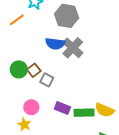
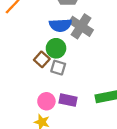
green circle: (19, 69) -> (56, 48), moved
purple rectangle: (62, 108) -> (68, 100), moved

